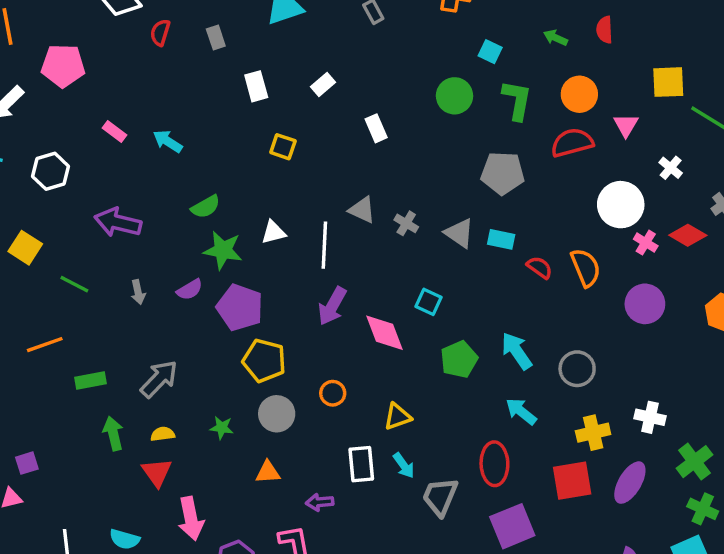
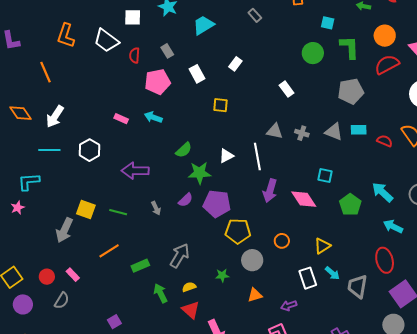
pink pentagon: (63, 66) -> (158, 82), moved
white rectangle: (376, 128) -> (286, 89), moved
yellow square: (25, 248) -> (86, 209), moved

